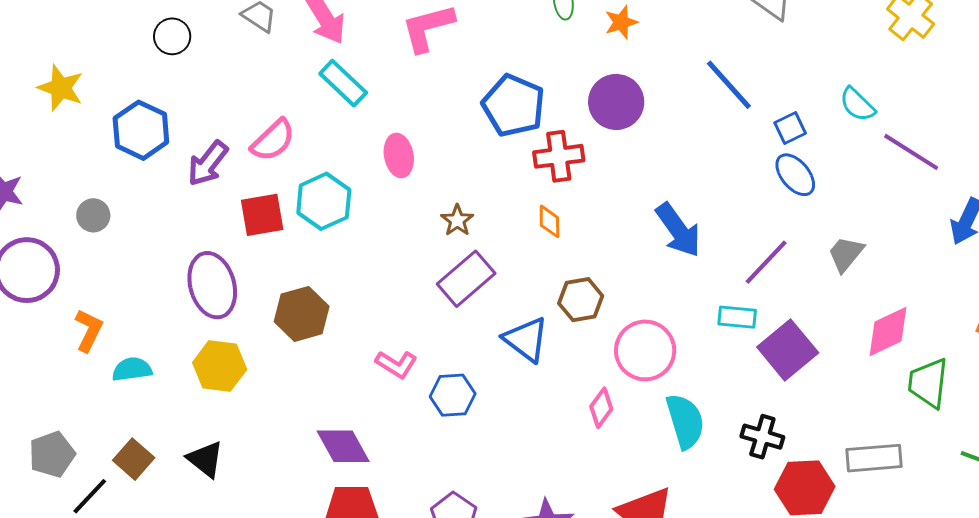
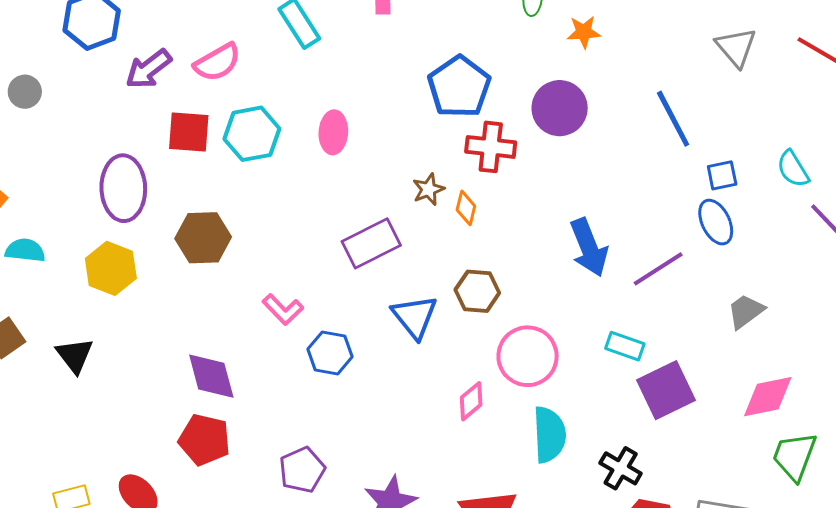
pink ellipse: (399, 155) -> (333, 132), moved
brown star: (457, 220) -> (429, 189), moved
purple line: (766, 262) -> (658, 269), moved

